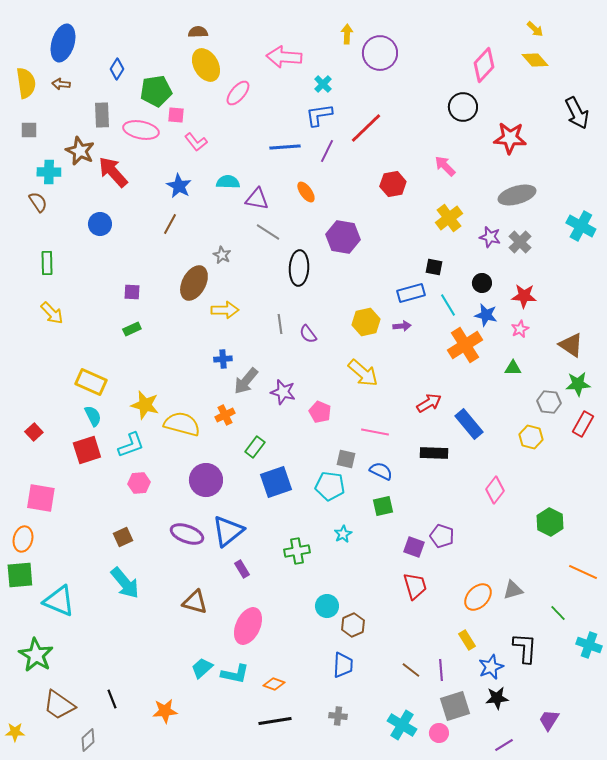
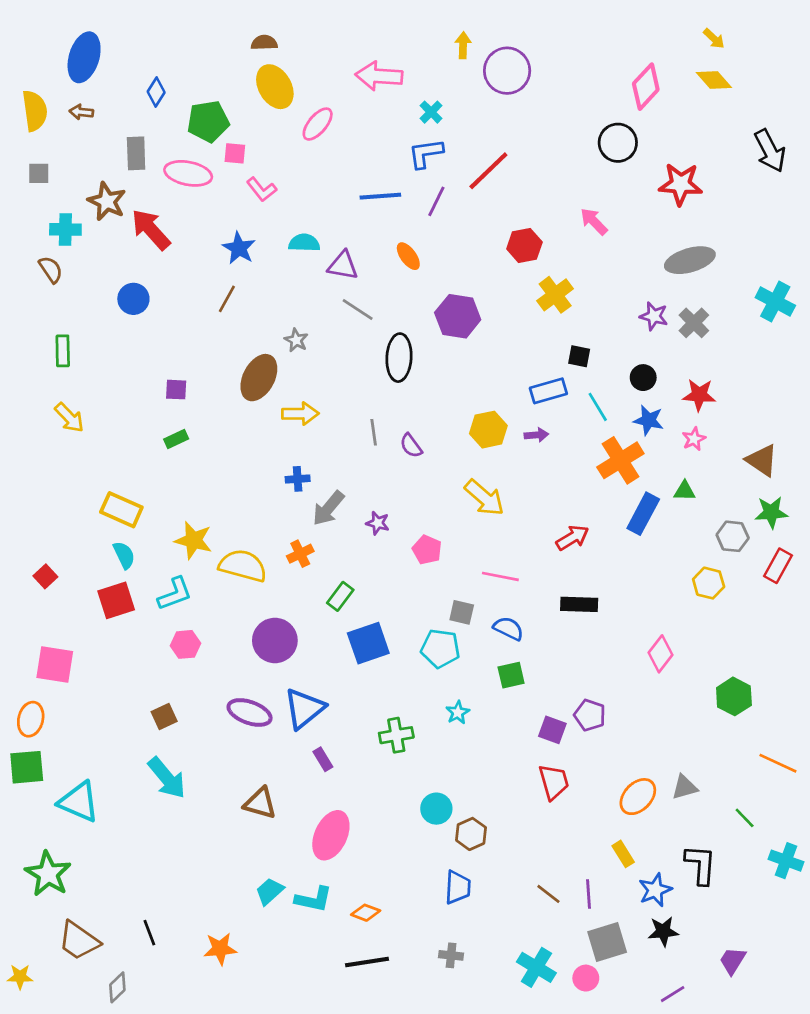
yellow cross: (449, 218) -> (555, 295), moved
purple star: (283, 392) -> (378, 523), size x0.7
blue rectangle: (469, 424) -> (643, 514), moved, turned 68

